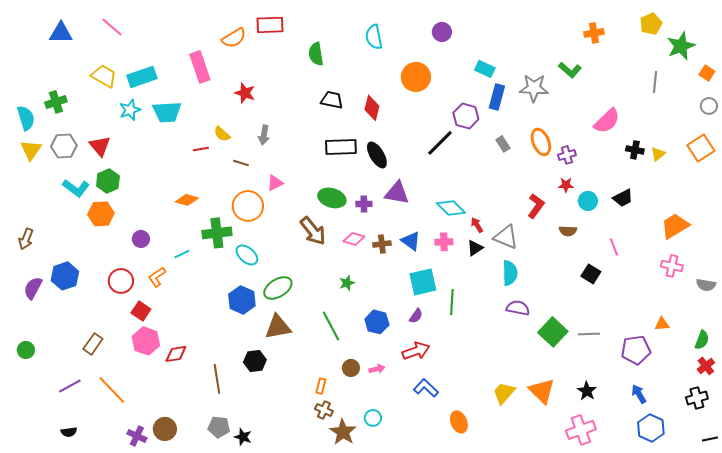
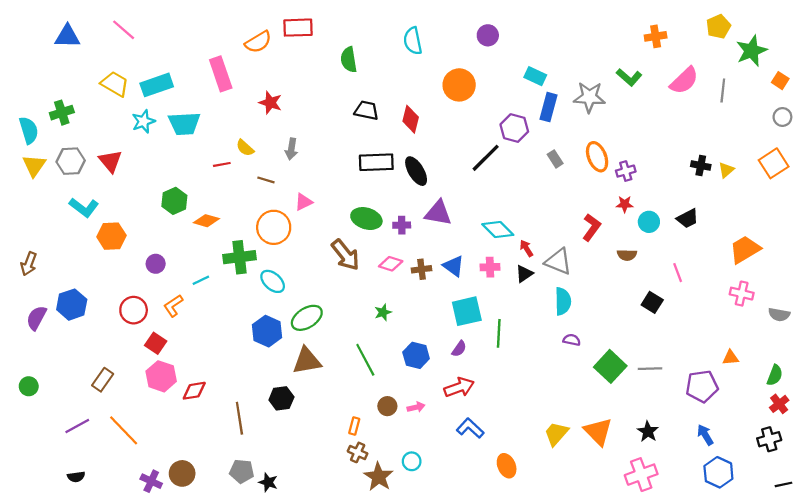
pink semicircle: (607, 121) -> (684, 81), moved
green hexagon: (108, 181) -> (174, 201), moved
purple semicircle: (518, 308) -> (572, 340), size x0.7

